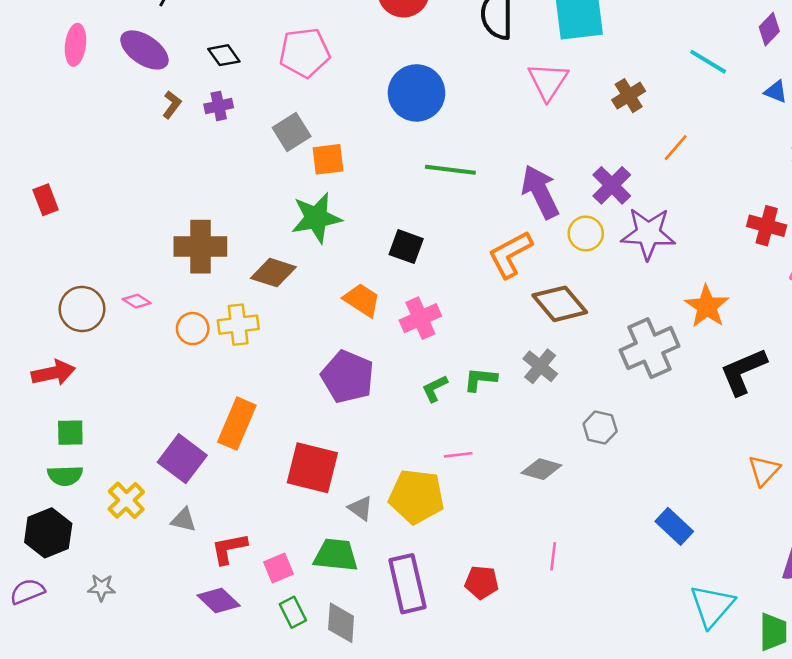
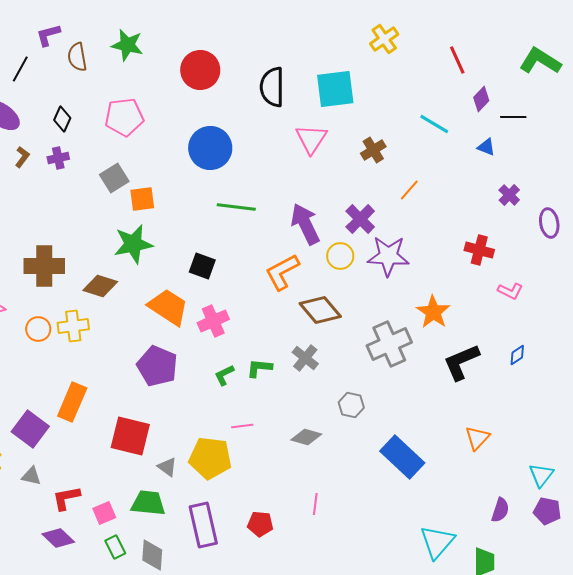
black diamond: (224, 55) -> (62, 119), turned 60
orange trapezoid: (362, 300) -> (168, 307), size x1.4
blue rectangle: (674, 526) -> (402, 457), moved, size x1.5

